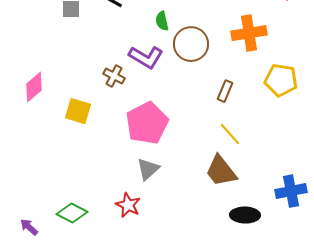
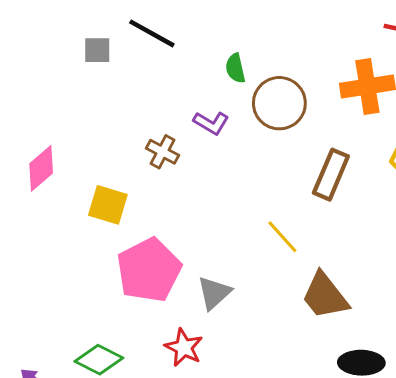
purple L-shape: (146, 57) -> (211, 123), size x0.7
brown rectangle: (225, 91) -> (331, 175), size x1.5
pink pentagon: (147, 123) -> (149, 270), moved
yellow line: (230, 134) -> (282, 237), moved

